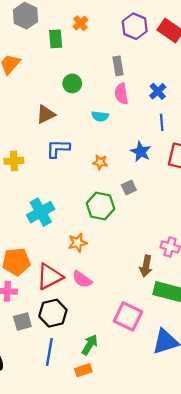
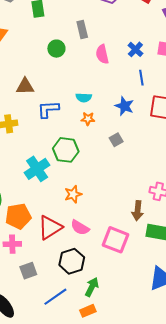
gray rectangle: (118, 66) -> (82, 29), moved
brown triangle: (46, 114) -> (25, 86), moved, turned 30
cyan semicircle: (100, 116) -> (84, 98), moved
green hexagon: (100, 206) -> (66, 150), moved
black hexagon: (53, 313) -> (72, 261), moved
pink square: (128, 316) -> (115, 240), moved
blue line: (49, 352) -> (55, 297), turned 50

